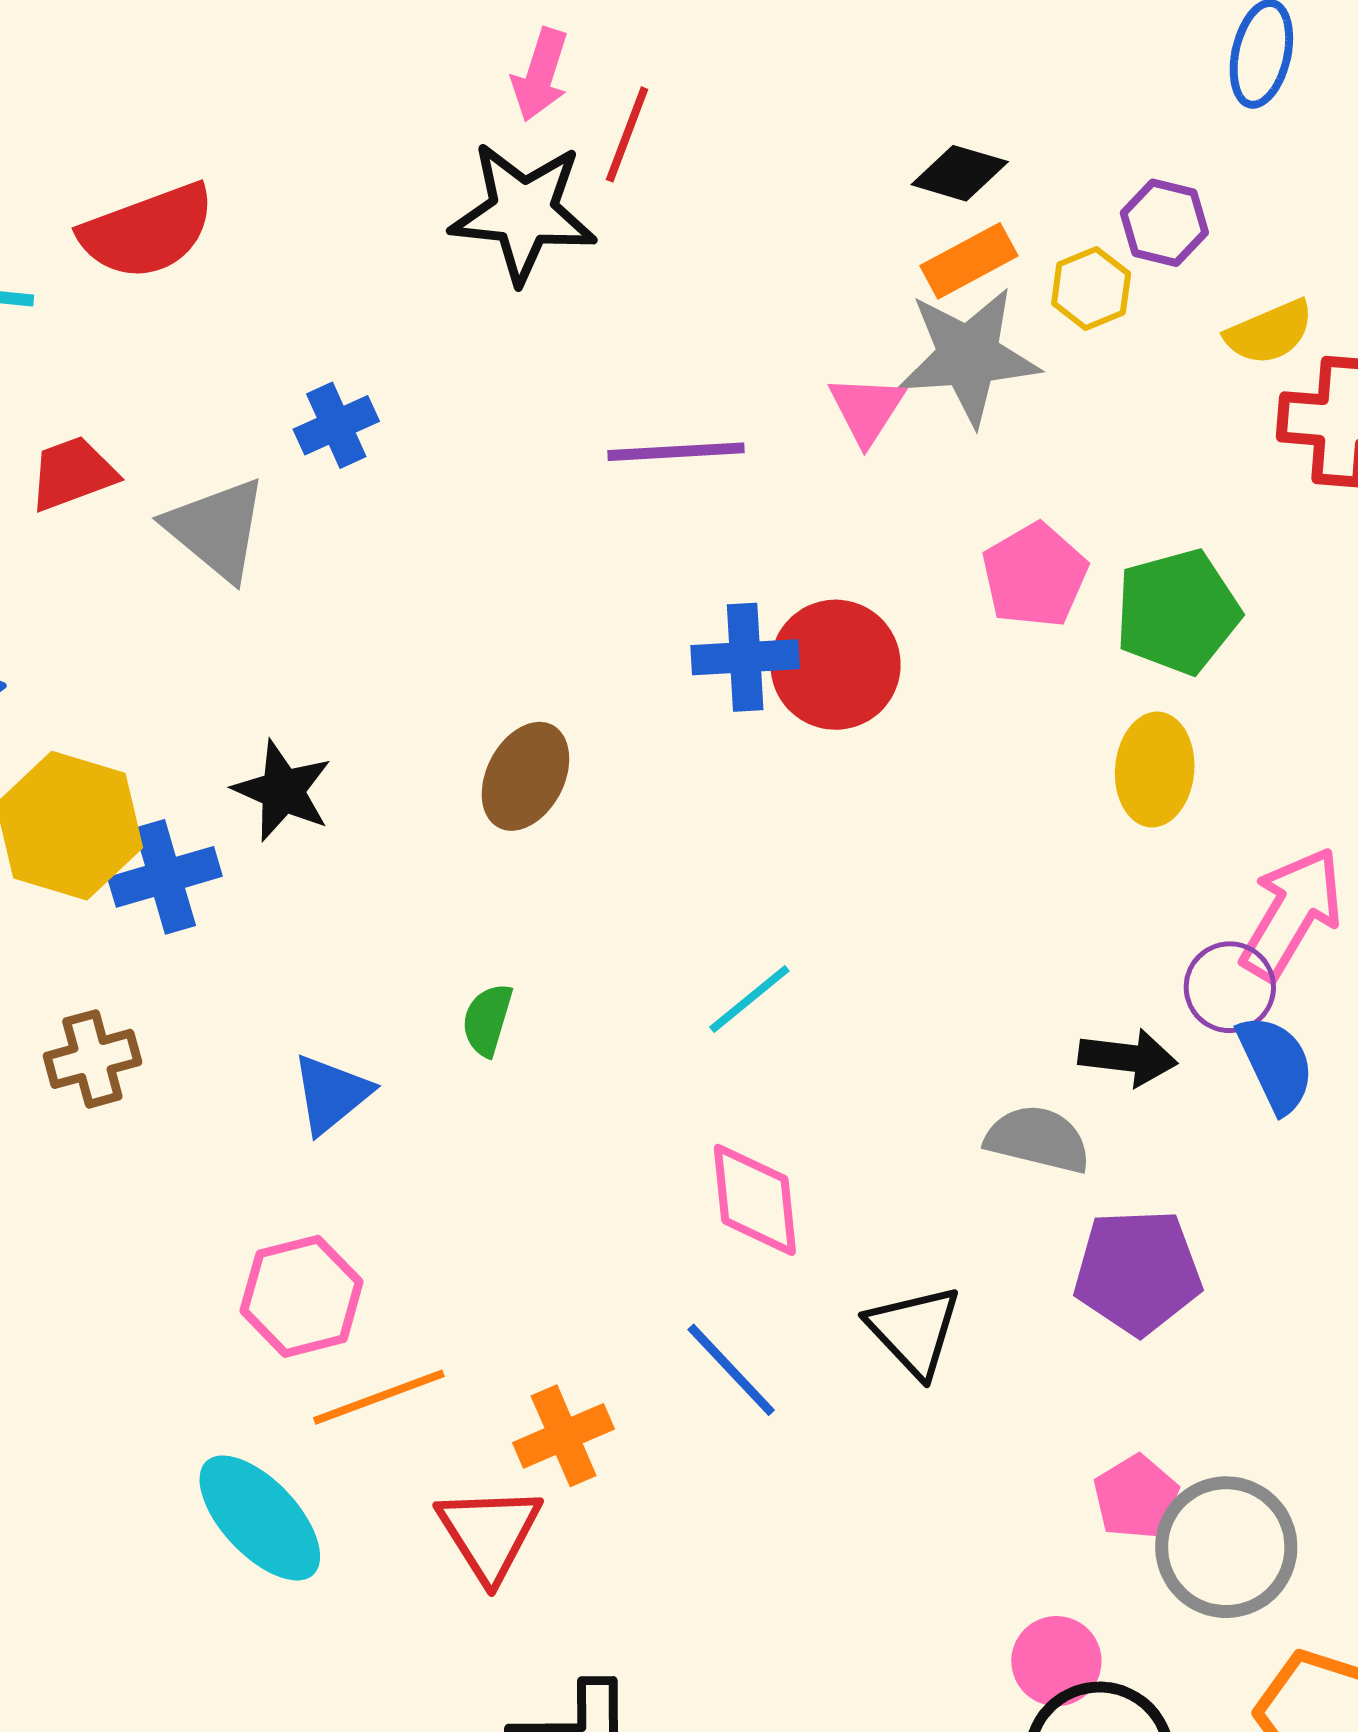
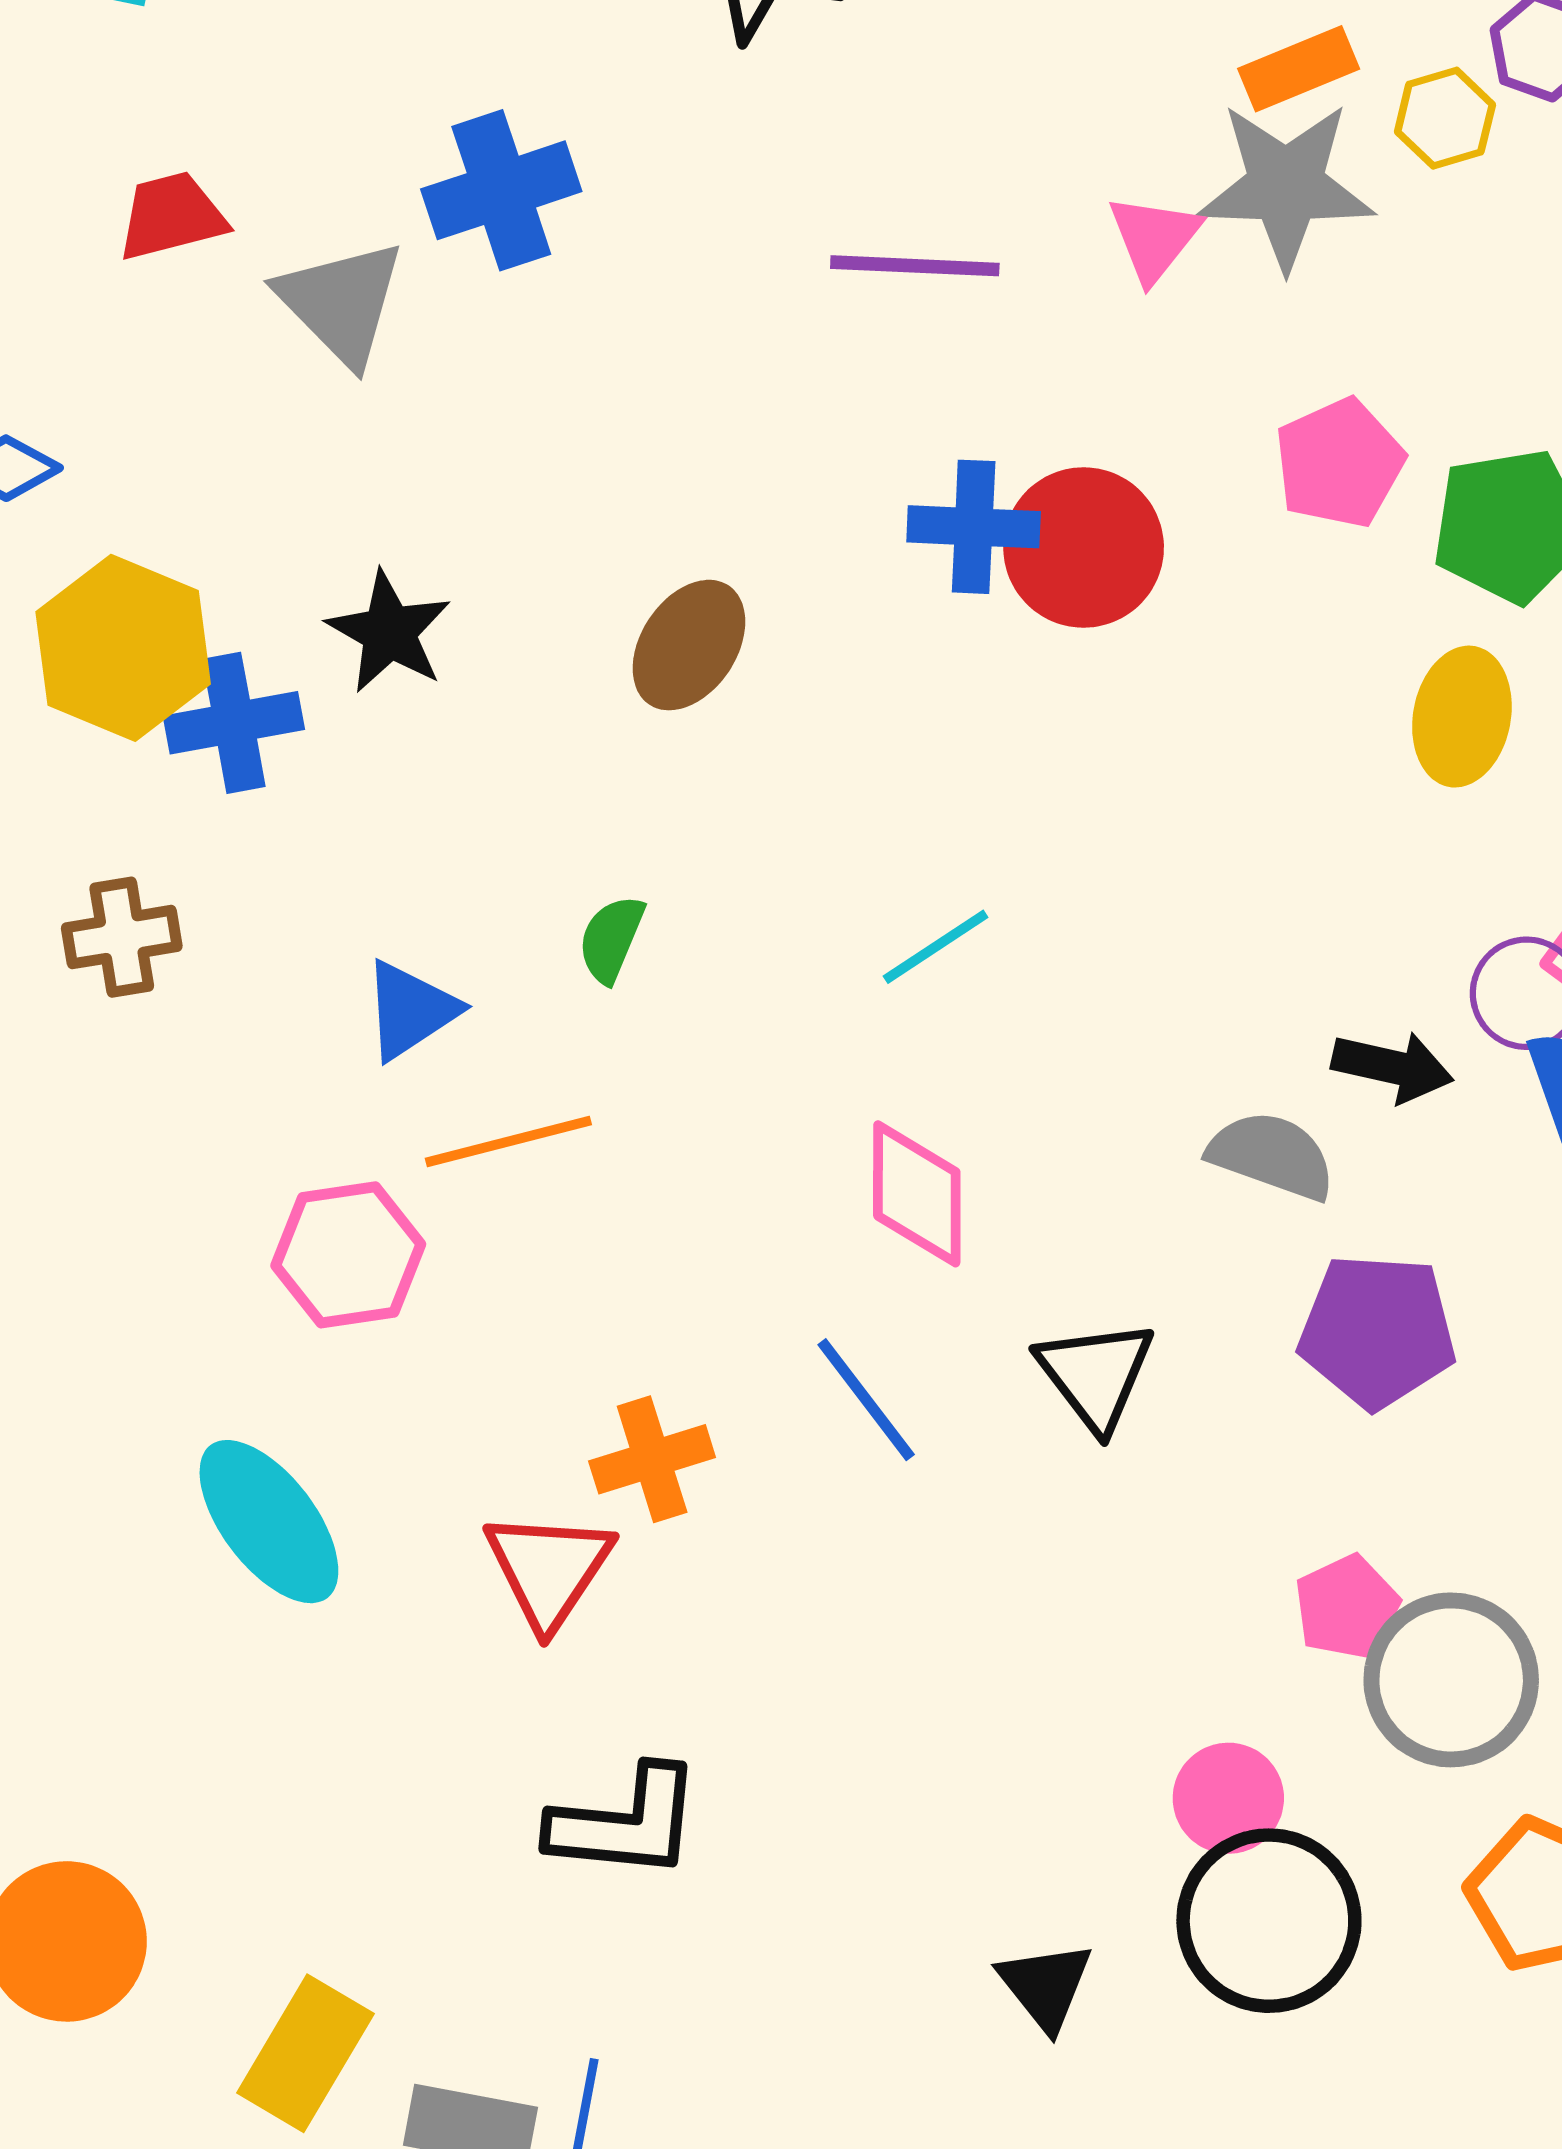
blue cross: (336, 425) -> (501, 190), size x1.5
orange line: (379, 1397) -> (508, 1142), moved

